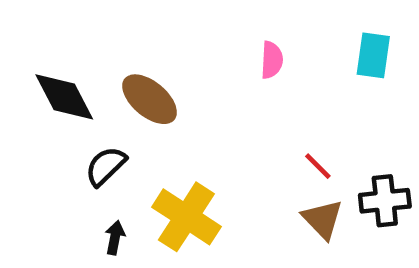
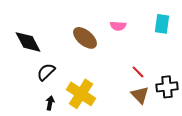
pink semicircle: (272, 60) -> (118, 26), turned 91
brown ellipse: (150, 99) -> (85, 38), moved

